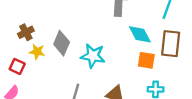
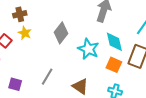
gray diamond: (62, 43) -> (61, 33), moved
cyan star: (93, 56) -> (88, 49), moved

